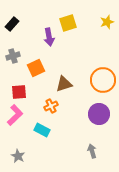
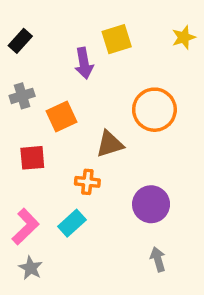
orange circle: (103, 80) -> (154, 110), moved
orange cross: (51, 106) -> (87, 182), turned 32
purple circle: (99, 114) -> (151, 204), moved
pink L-shape: (15, 115) -> (25, 227), moved
cyan rectangle: (42, 130) -> (72, 223), turned -70

